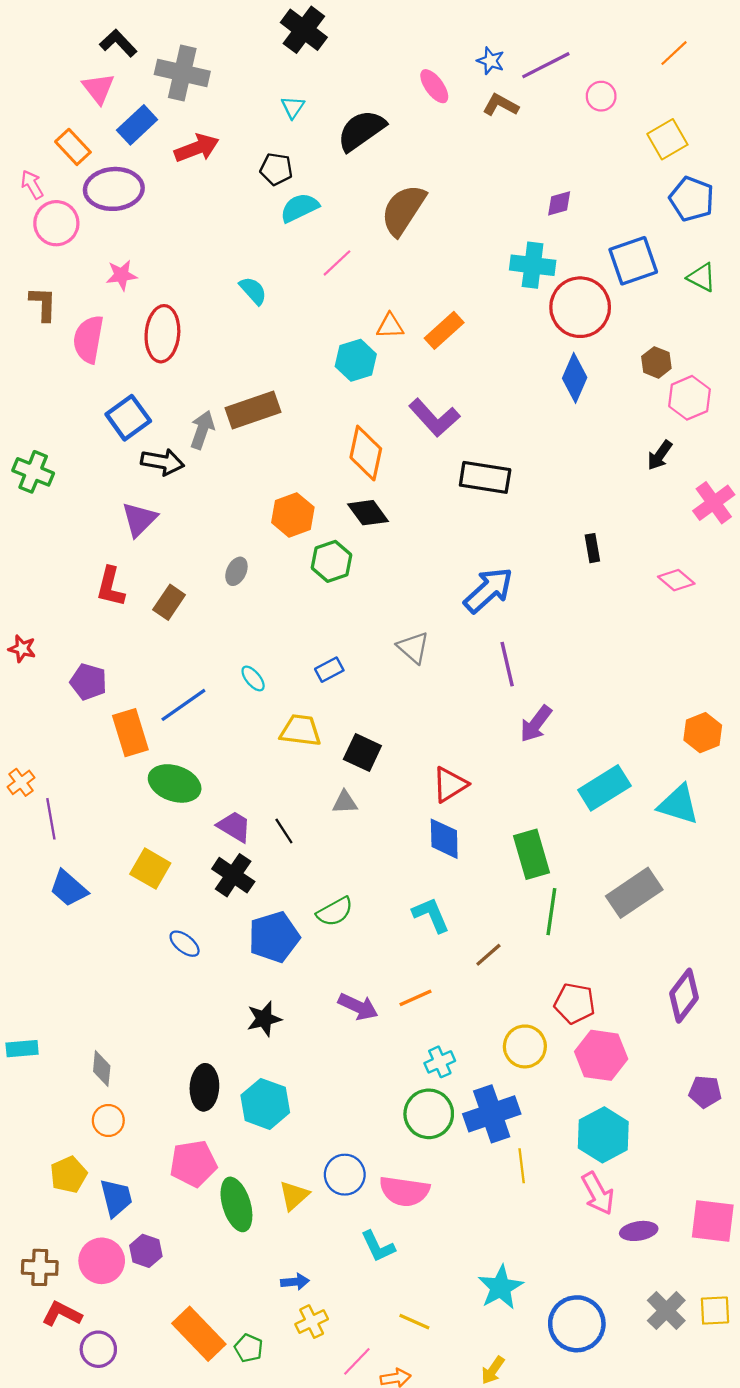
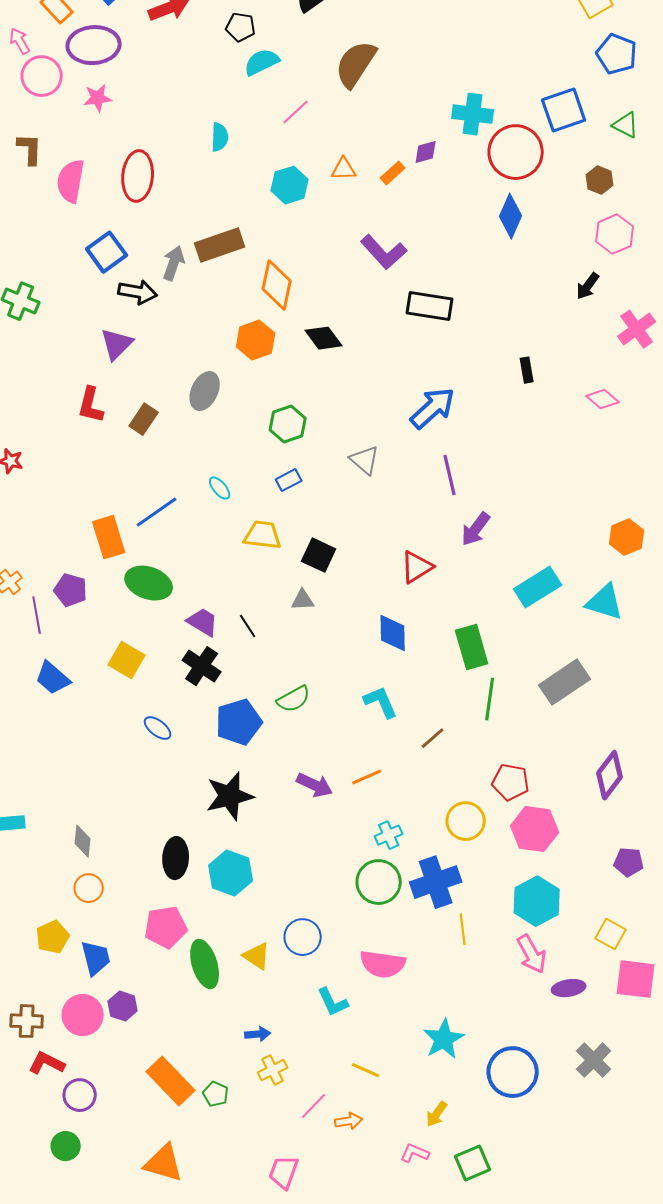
purple diamond: (559, 203) -> (426, 152), moved
pink star: (122, 275) -> (98, 98), moved
cyan semicircle: (253, 291) -> (220, 137), turned 44
orange rectangle: (444, 330) -> (393, 173), size x0.7
cyan hexagon: (356, 360) -> (290, 185), moved
brown hexagon: (656, 362) -> (600, 180), moved
orange diamond: (366, 453) -> (277, 285), moved
green hexagon: (332, 561) -> (288, 424), moved
gray ellipse: (236, 571) -> (205, 391), size x1.5
purple pentagon: (88, 682) -> (71, 590), moved
red triangle: (450, 785) -> (417, 567), moved
black star: (264, 1019) -> (230, 796), size x1.5
pink semicircle: (404, 1191) -> (383, 964), moved
yellow triangle: (294, 1196) -> (257, 956), turned -44
yellow square: (715, 1311) -> (611, 934), moved, turned 32

